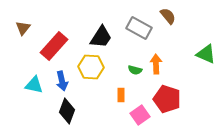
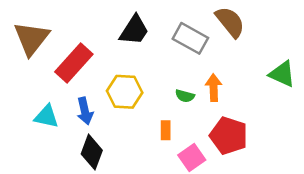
brown semicircle: (168, 16) -> (230, 22), size x1.4
brown triangle: (23, 28) -> (31, 38), size x1.8
black trapezoid: (101, 37) -> (134, 30), moved

